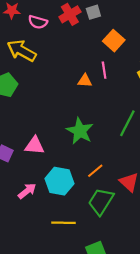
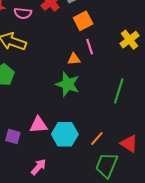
orange square: (114, 41) -> (83, 21), moved, turned 30
green star: (80, 131) -> (68, 84), moved
cyan hexagon: (59, 181) -> (65, 134), moved

